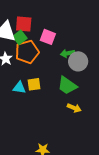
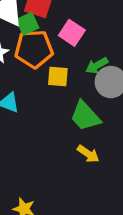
green arrow: (67, 53) -> (97, 65), turned -32
yellow square: (34, 84) -> (58, 77), moved

